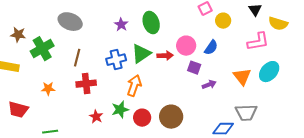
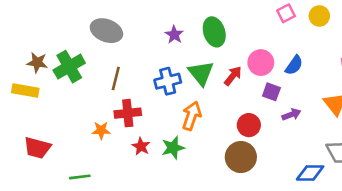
yellow circle: (223, 21) -> (319, 16), moved
brown star: (18, 35) -> (37, 63), moved
green triangle: (141, 54) -> (201, 73), turned -35
red arrow: (165, 56) -> (233, 76), turned -49
orange star: (48, 89) -> (101, 130), moved
red star: (96, 117) -> (141, 146), moved
red circle: (142, 118) -> (249, 125), moved

